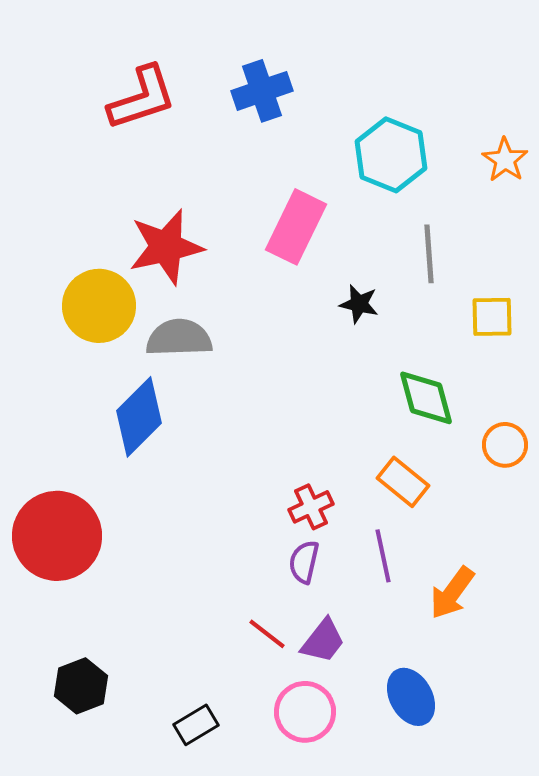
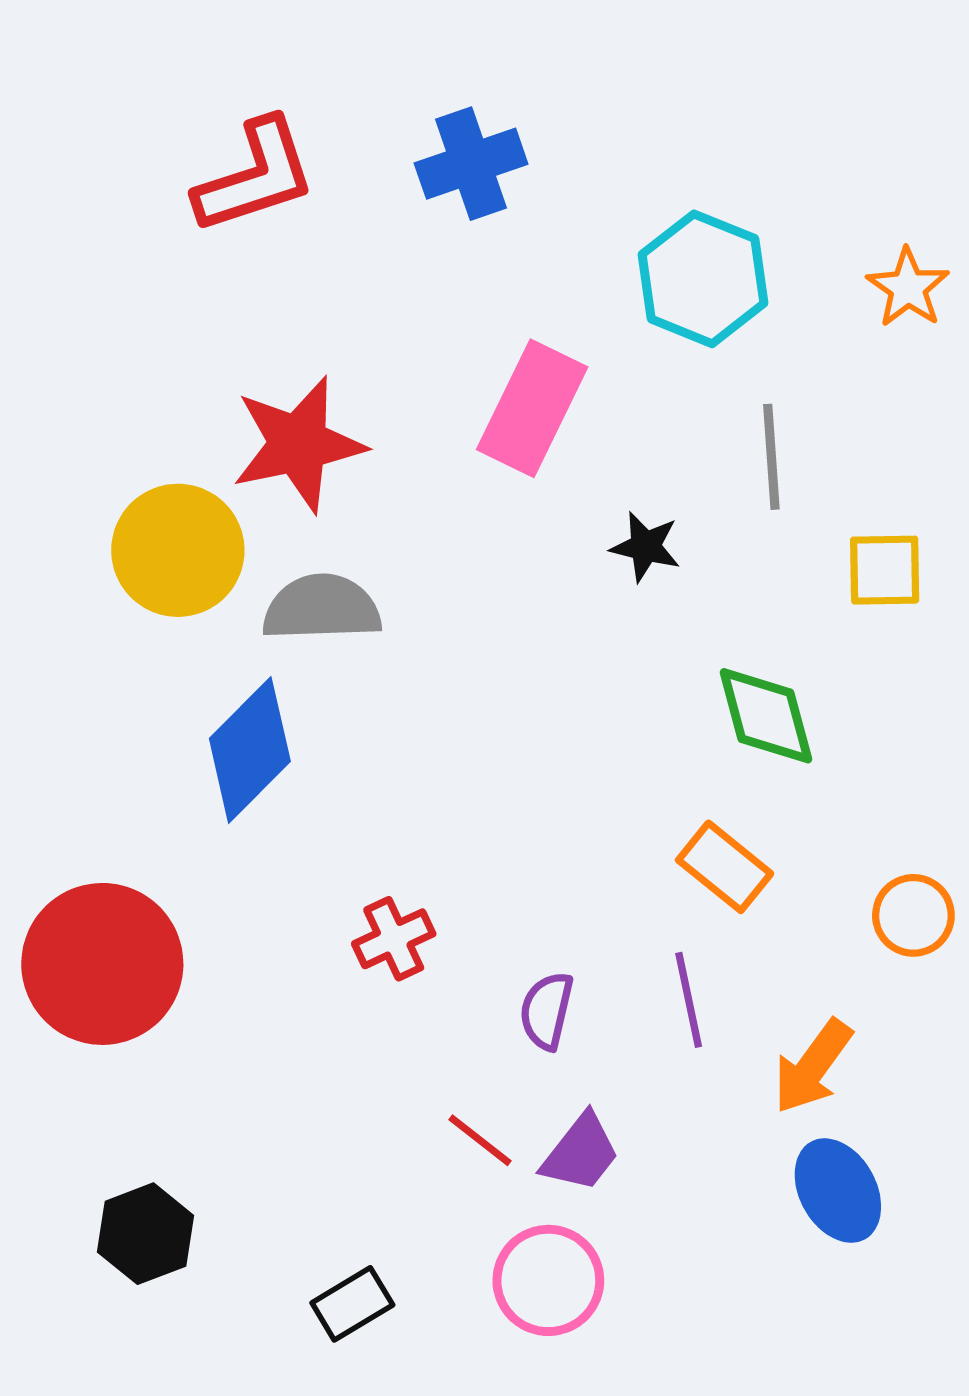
orange circle: (505, 445) -> (913, 915), moved
red cross: (311, 507) -> (394, 939), moved
blue ellipse: (411, 697) -> (838, 1191), moved

